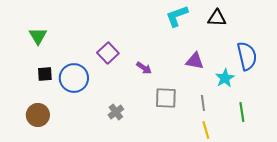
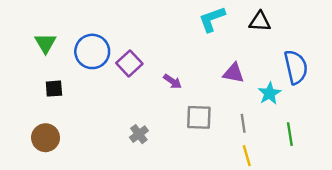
blue circle: (74, 78) -> (92, 51), moved

